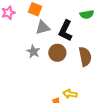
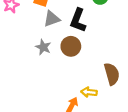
brown semicircle: (85, 57) -> (112, 74), moved

